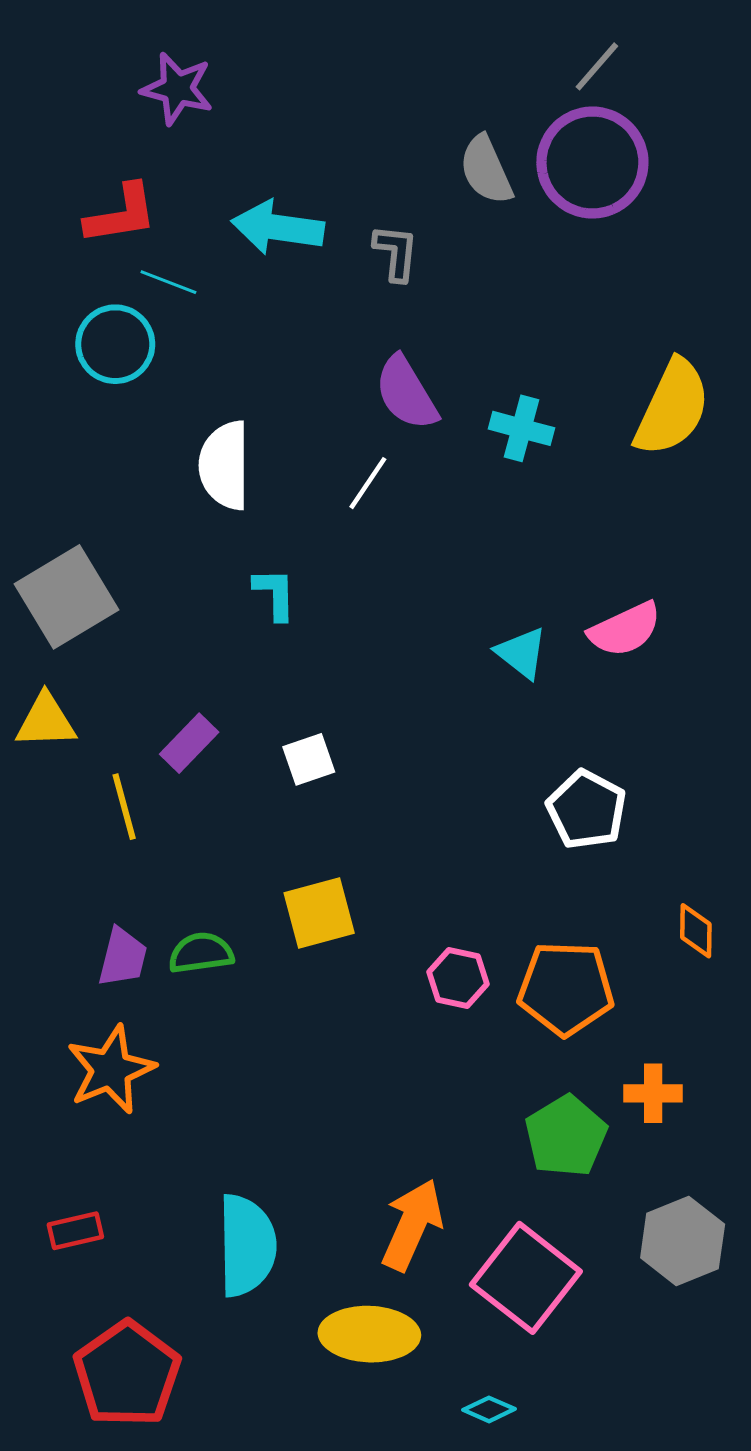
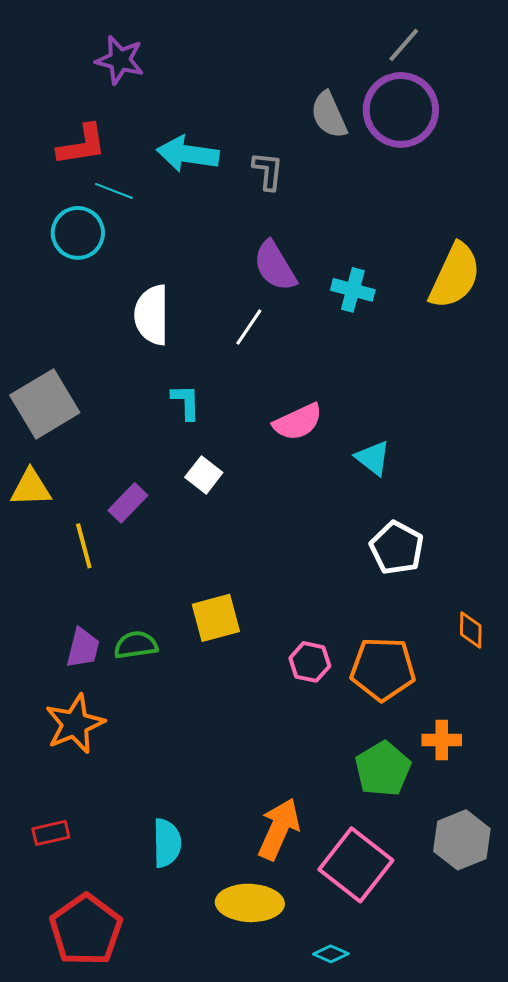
pink semicircle: (625, 629) -> (298, 422), moved
cyan triangle: (522, 653) -> (373, 458), moved
white square: (309, 759) -> (204, 475), moved, turned -33
cyan semicircle: (247, 1245) -> (167, 843), size x0.7

